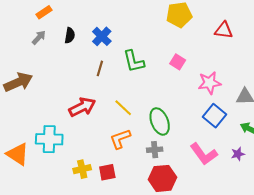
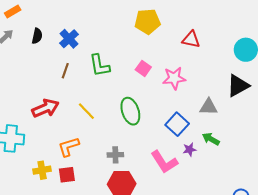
pink star: (209, 83) -> (174, 78), moved
green ellipse: (160, 121) -> (130, 111), moved
orange L-shape: (120, 139) -> (69, 147), moved
purple star: (238, 154) -> (190, 149), moved

